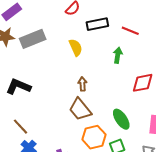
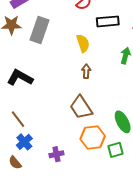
gray rectangle: (33, 39) -> (39, 30), turned -55
brown arrow: (82, 84) -> (86, 71), moved

